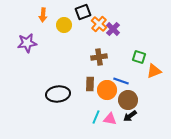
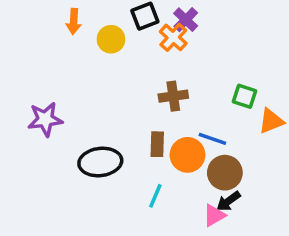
purple cross: (113, 29) -> (186, 20), moved
purple star: (27, 43) -> (45, 119), moved
cyan line: (96, 117) -> (155, 196), moved
pink triangle: (110, 119) -> (214, 215), moved, turned -40

